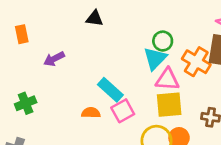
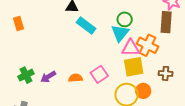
purple arrow: (54, 59) -> (48, 77), moved
orange cross: (196, 62) -> (147, 45), moved
cyan rectangle: (110, 90) -> (86, 26), moved

